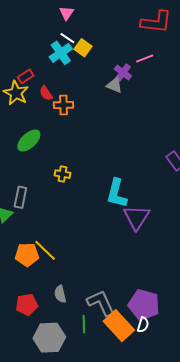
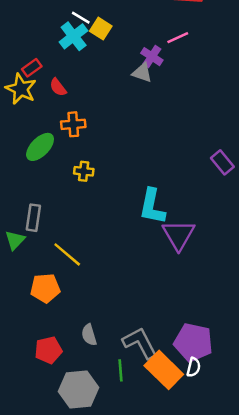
orange cross: (63, 105) -> (73, 124), moved
yellow cross: (62, 174) -> (84, 171), moved
yellow line: (45, 250) -> (67, 254), moved

